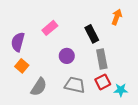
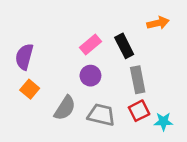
orange arrow: (117, 17) -> (158, 23), turned 56
pink rectangle: (50, 28) -> (90, 45), moved
gray semicircle: (39, 87) -> (65, 108), moved

